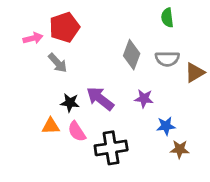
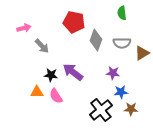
red pentagon: (64, 27) -> (74, 22), moved, turned 30
purple star: (144, 99) -> (113, 73), moved
black cross: (111, 148) -> (101, 110), moved, turned -30

